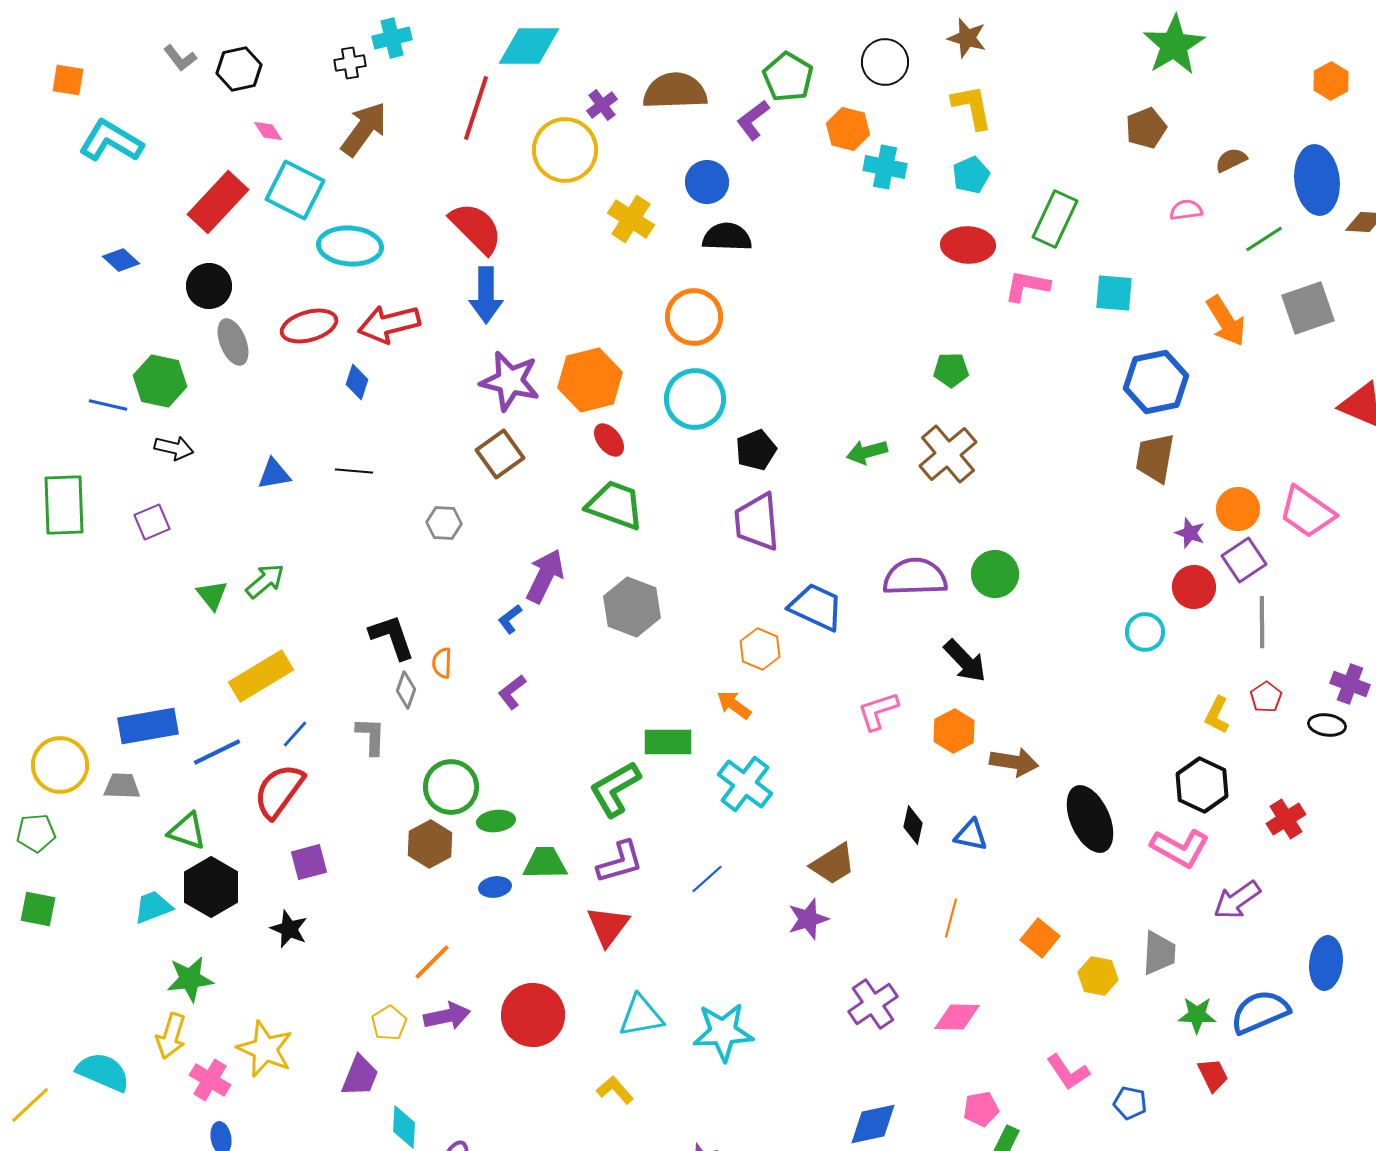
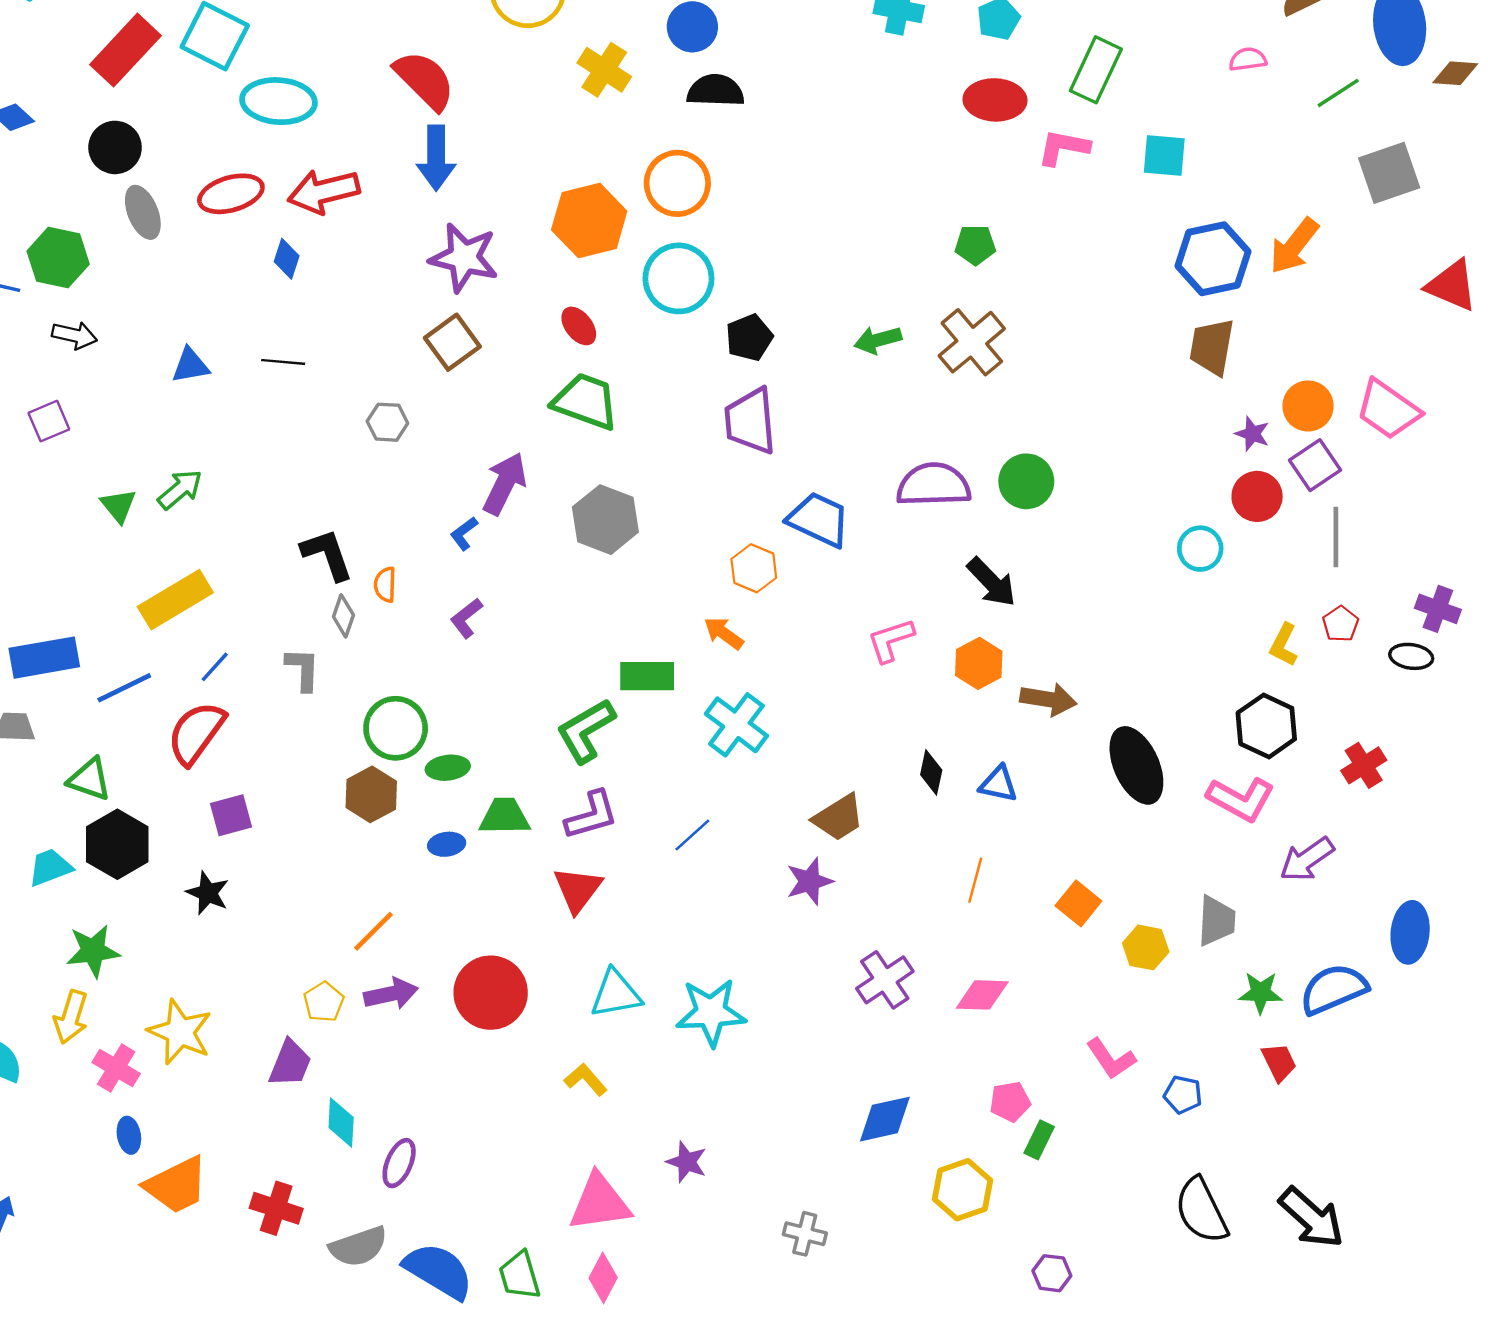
orange arrow: (1226, 321) -> (1294, 246), moved, turned 70
orange hexagon: (590, 380) -> (589, 220), moved

